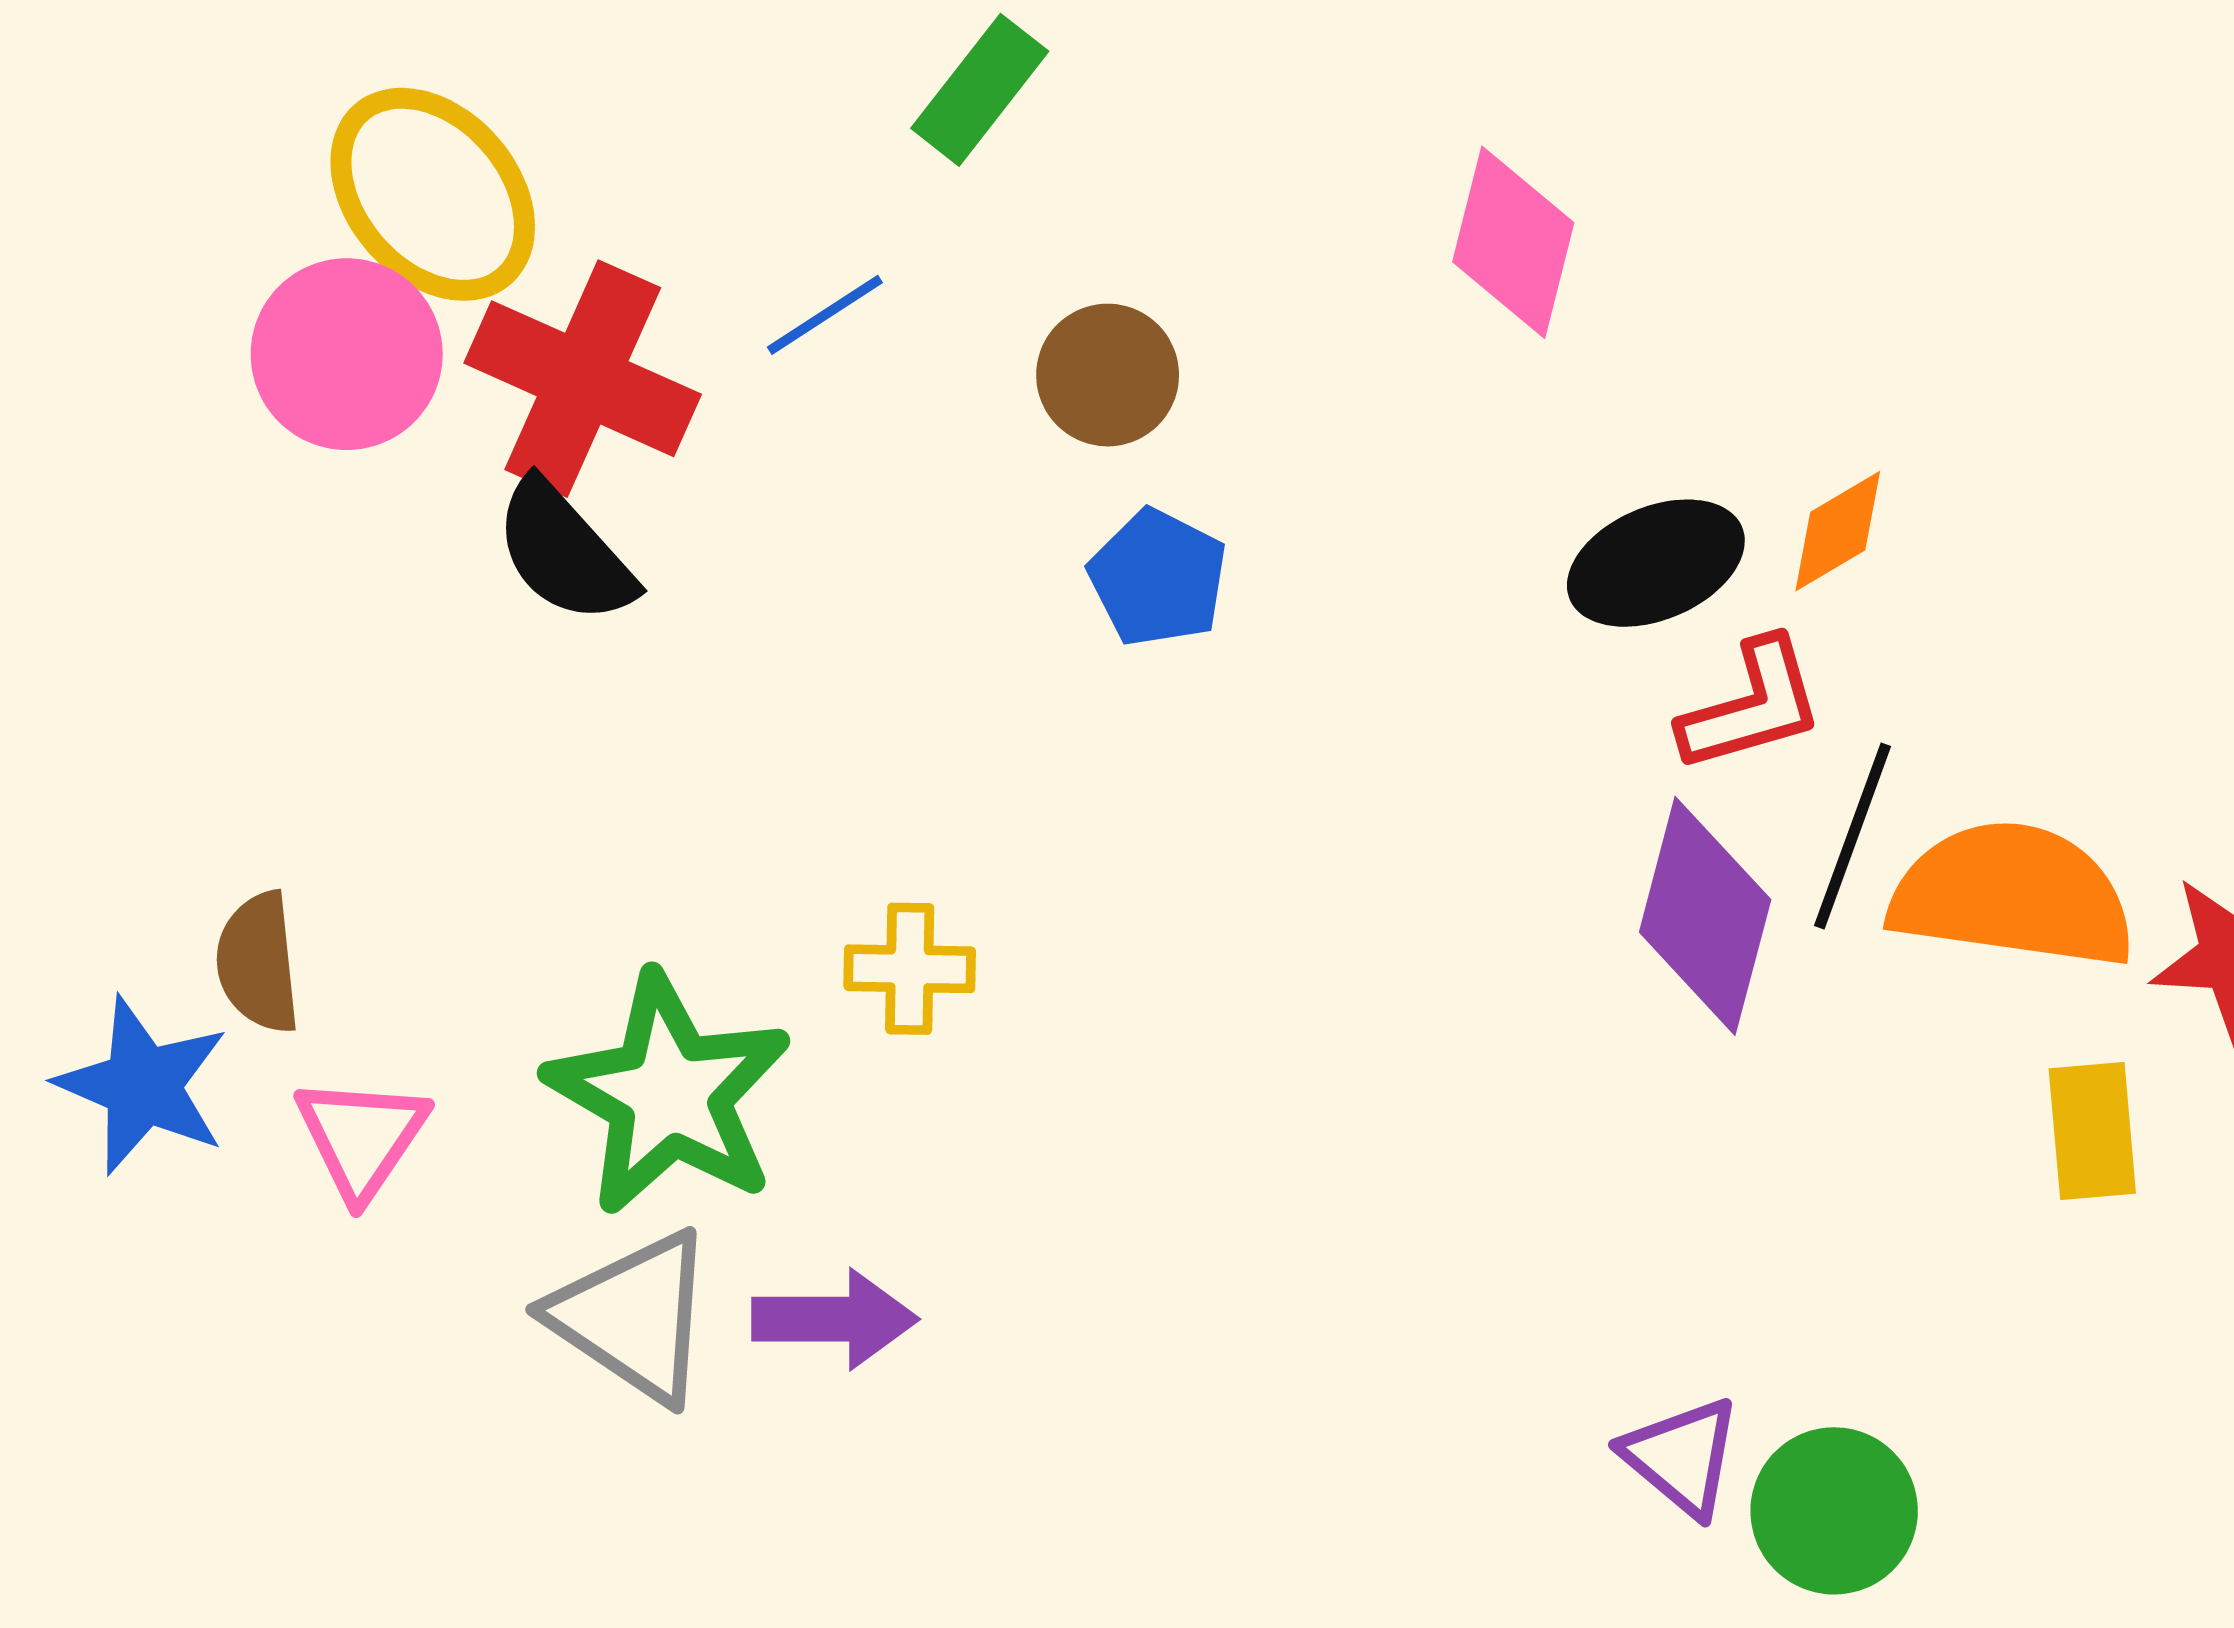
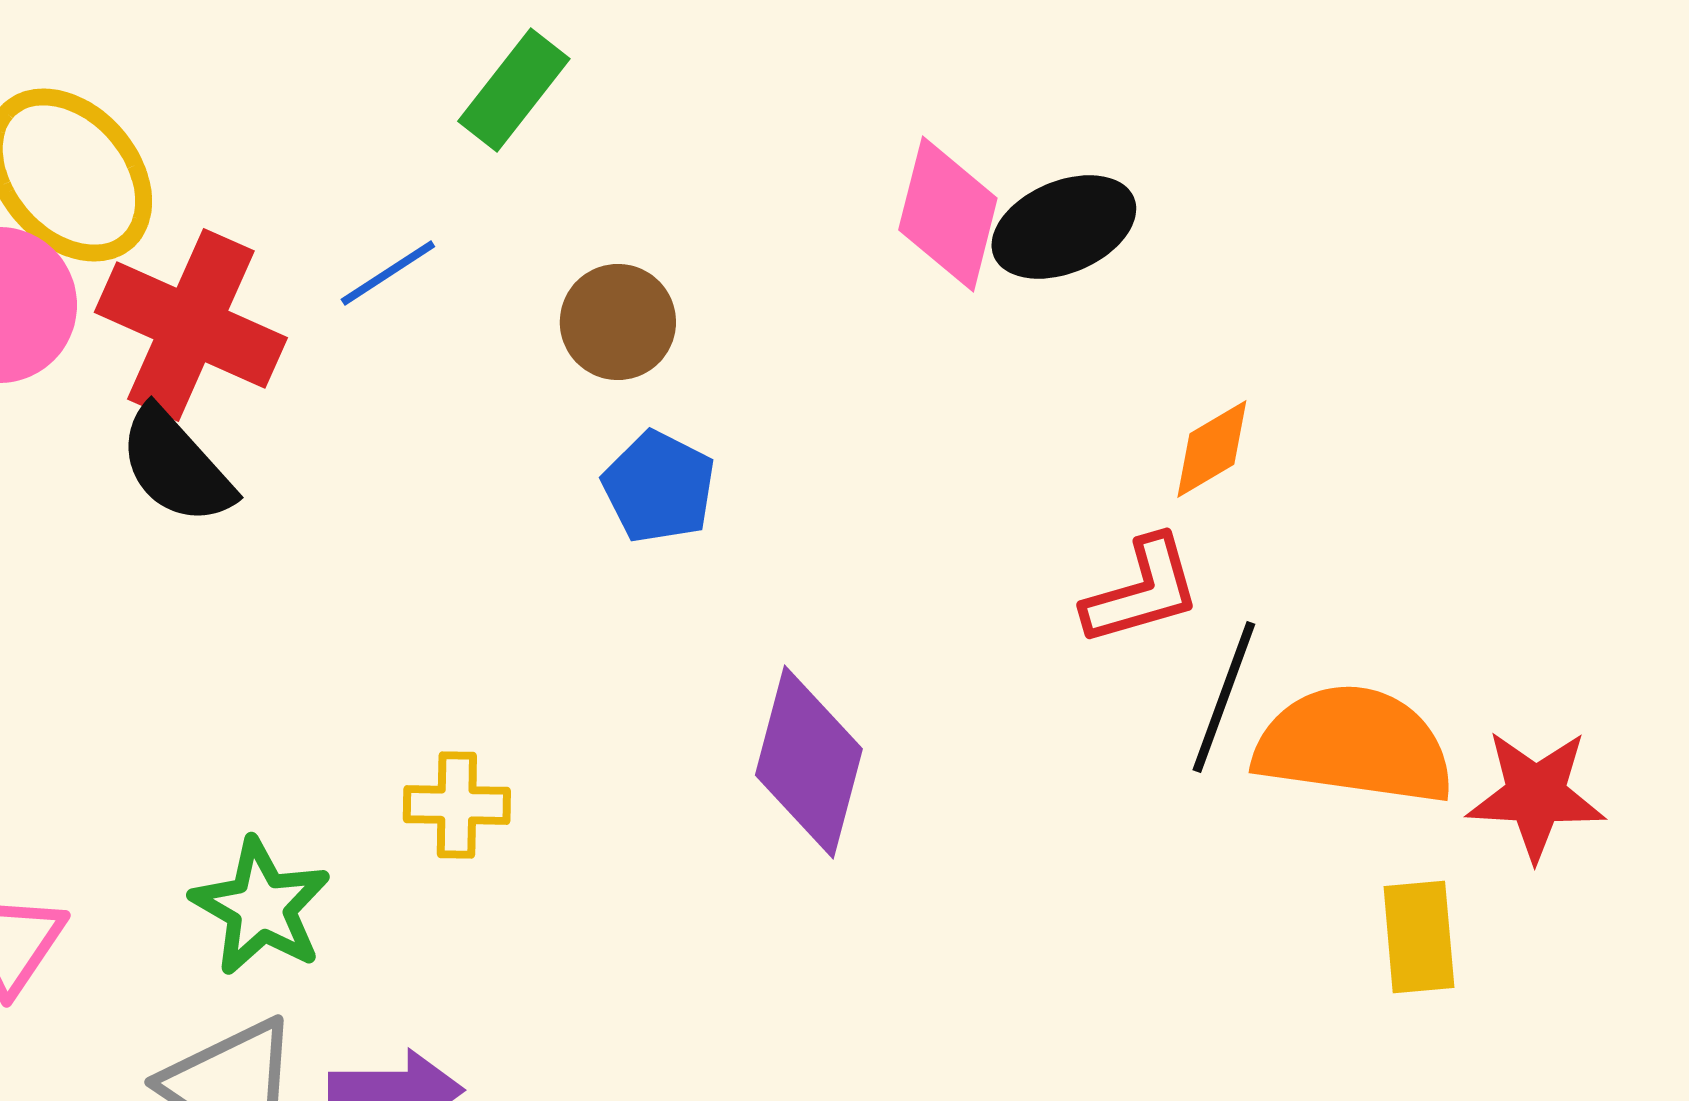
black ellipse: (1656, 563) -> (1064, 227), moved
purple diamond: (1705, 916) -> (809, 762), moved
green star: (669, 1094) -> (261, 907), size x0.7

